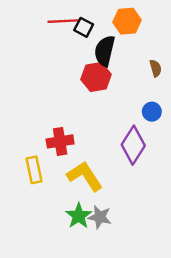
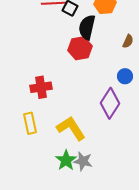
brown semicircle: (156, 68) -> (128, 41), turned 40
red cross: (60, 141) -> (41, 87), moved

